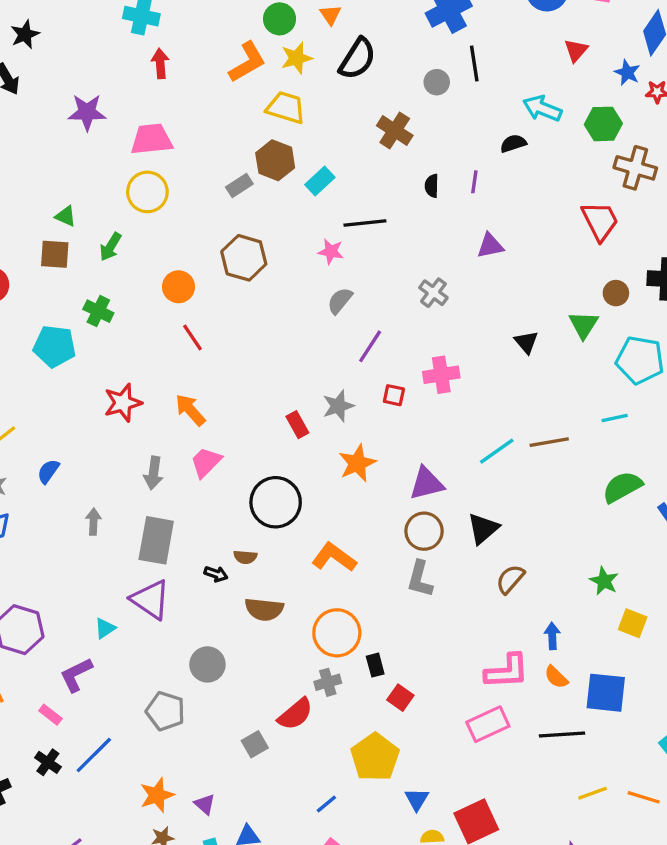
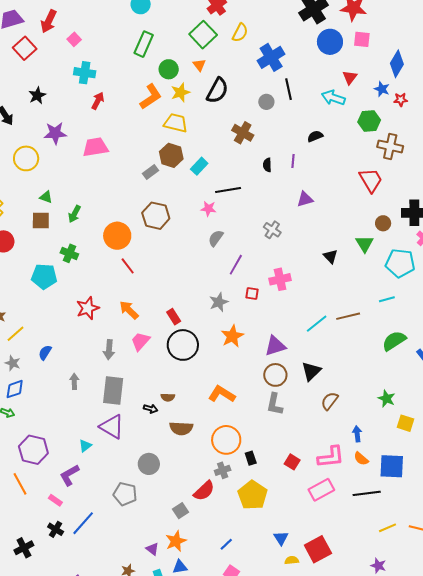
black star: (25, 34) -> (37, 95), moved
red arrow: (160, 63) -> (98, 101), turned 36
cyan arrow: (542, 108) -> (333, 98), moved
yellow circle: (147, 192) -> (26, 158), moved
orange circle: (179, 287) -> (117, 236), size x1.4
red rectangle: (297, 425) -> (174, 317), moved
black circle: (276, 502) -> (183, 345), moved
red square: (400, 698) -> (292, 462), moved
yellow pentagon: (375, 757) -> (253, 495), moved
orange star: (157, 795) -> (176, 541), moved

